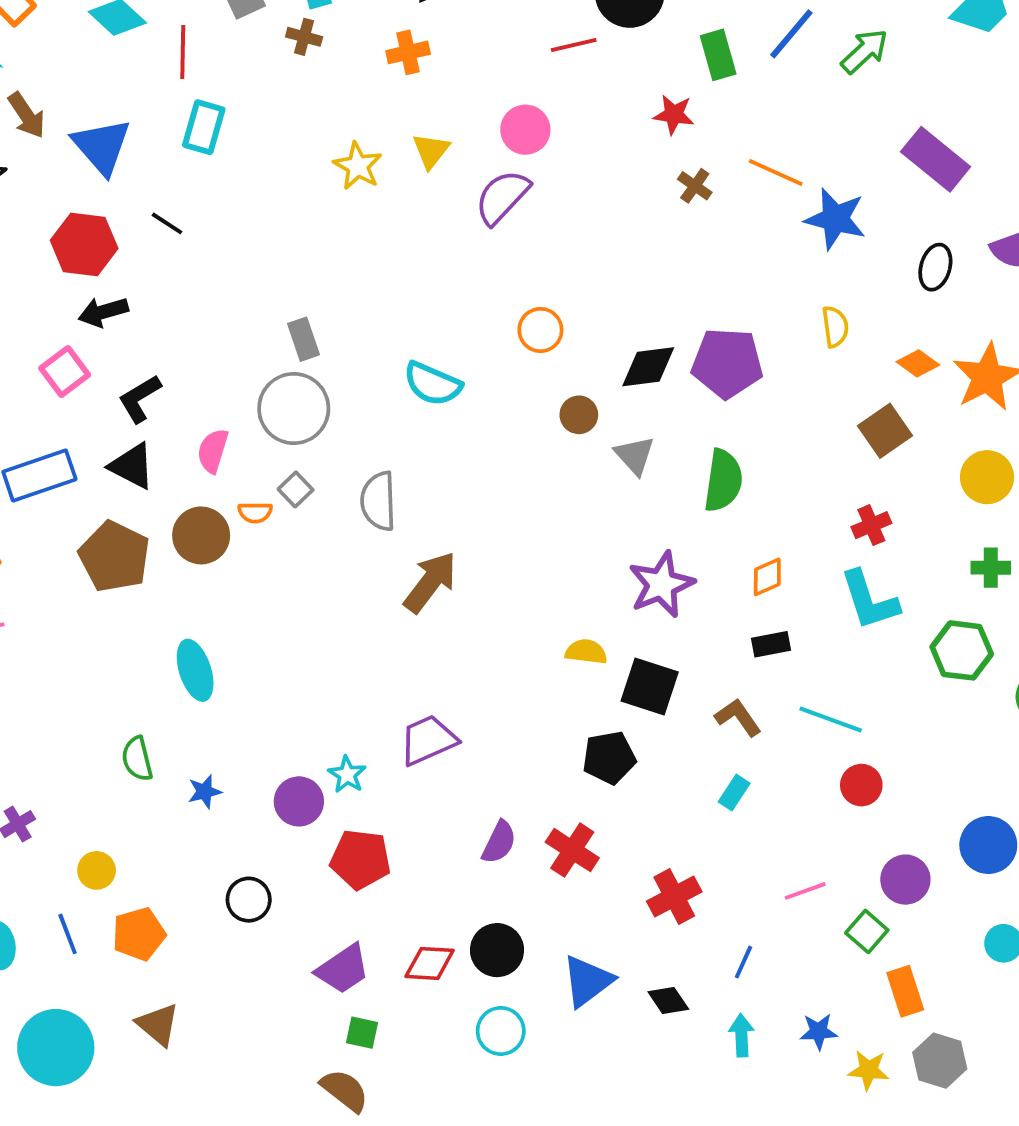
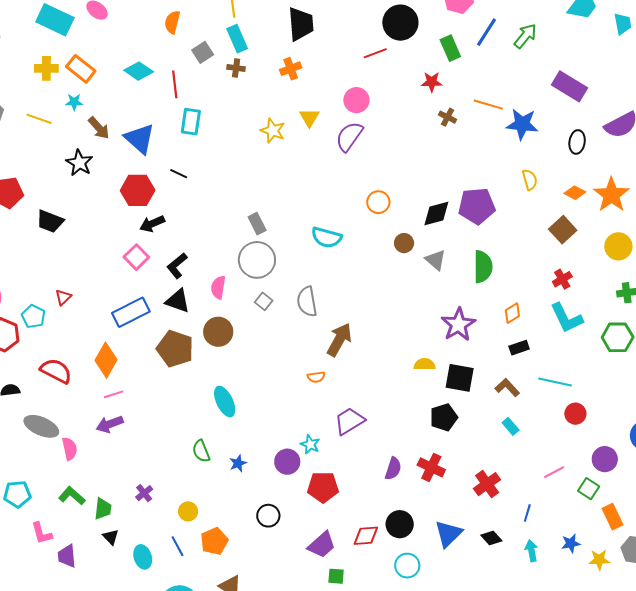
orange semicircle: (255, 512) -> (316, 377), moved
cyan rectangle: (734, 793) -> (511, 426), turned -66

